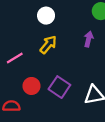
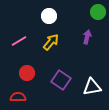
pink line: (15, 58) -> (19, 41), moved
red circle: (32, 86) -> (27, 73), moved

